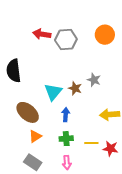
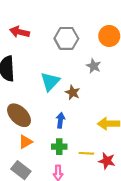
red arrow: (42, 34) -> (20, 32), moved
gray star: (94, 80) -> (94, 66), moved
cyan triangle: (53, 92) -> (50, 82), moved

